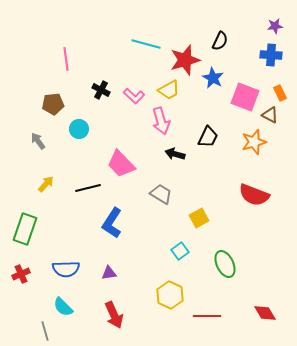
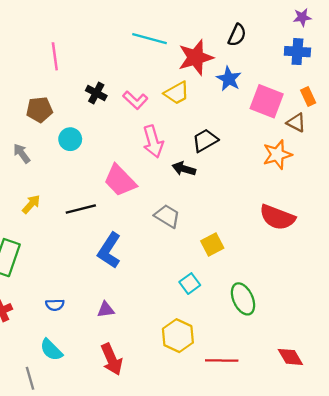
pink arrow: (161, 121) -> (153, 142), moved
black trapezoid: (208, 137) -> (205, 140), moved, turned -145
blue semicircle: (66, 269) -> (55, 305), size x0.6

